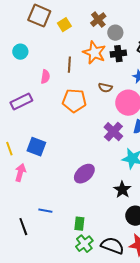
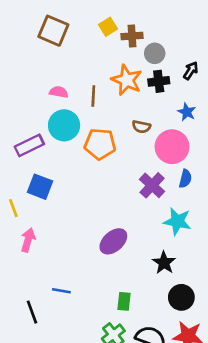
brown cross: (98, 20) -> (132, 36), turned 35
yellow square: (64, 25) -> (108, 27), moved
cyan circle: (20, 52) -> (64, 125), moved, size x1.5
pink semicircle: (45, 77) -> (59, 92), moved, turned -88
blue square: (36, 147) -> (40, 187), moved
green rectangle: (79, 224) -> (124, 301), moved

